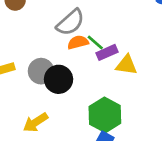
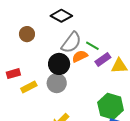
green line: (95, 42) -> (92, 46), moved
black circle: (59, 79) -> (59, 64), moved

